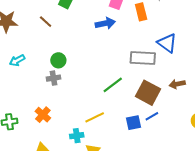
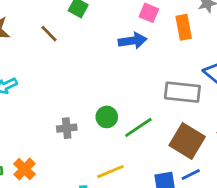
green circle: (58, 60) -> (107, 117), moved
gray cross: (54, 78) -> (67, 128), moved
orange cross: (43, 115) -> (24, 169), moved

